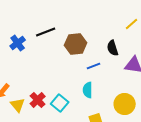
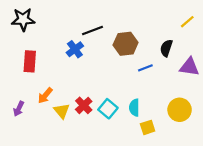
blue cross: (18, 43) -> (75, 49), moved
black semicircle: (113, 48) -> (166, 48), turned 35
cyan semicircle: (88, 90) -> (134, 108), moved

